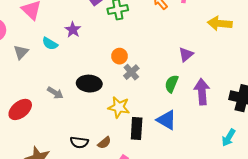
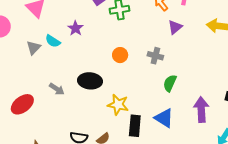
gray triangle: (21, 52) -> (33, 48), moved
purple triangle: (186, 55) -> (175, 27), moved
gray cross: (131, 72) -> (155, 56), moved, turned -35
purple arrow: (202, 92) -> (201, 110), moved

